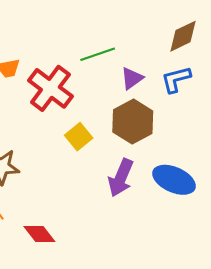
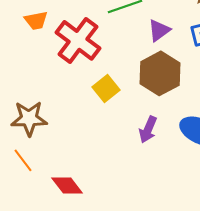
purple arrow: (121, 178) -> (148, 129), size x0.7

